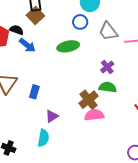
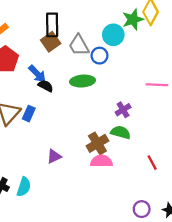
black semicircle: (17, 30) -> (46, 86), moved
gray trapezoid: (108, 31) -> (79, 45), moved
blue rectangle: (34, 92) -> (29, 114), moved
cyan semicircle: (43, 138) -> (24, 187), moved

